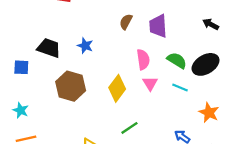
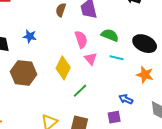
black ellipse: (206, 64) -> (145, 44), moved, turned 65
green line: (129, 128) -> (80, 91), moved

